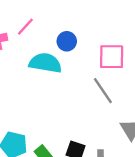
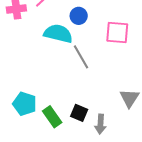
gray line: (103, 91) -> (81, 57), moved

